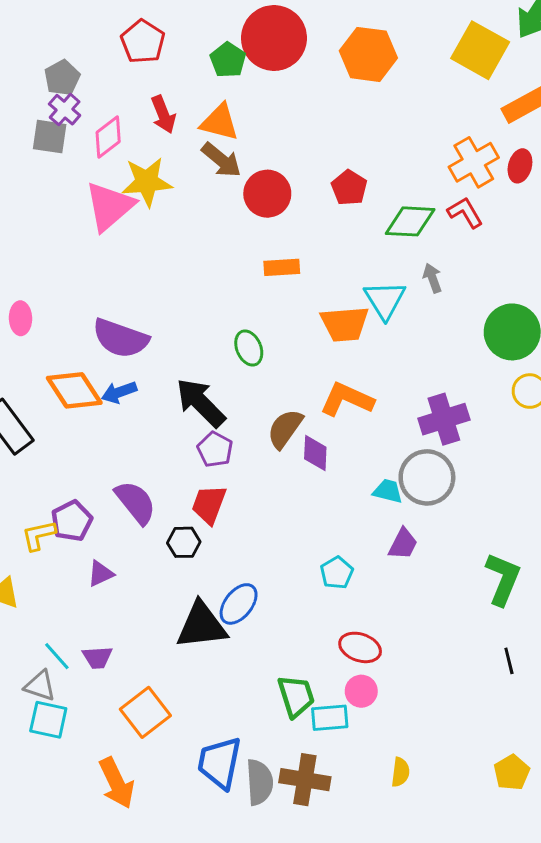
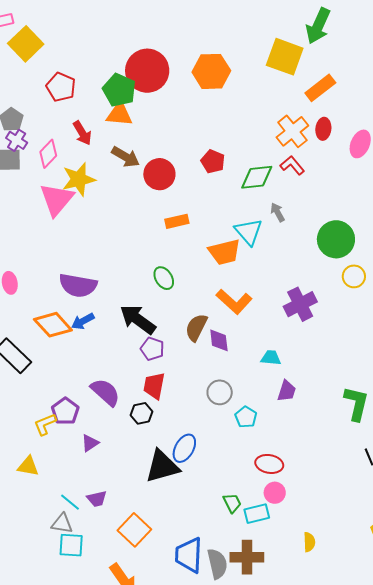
green pentagon: (228, 60) -> (119, 90), size x1.4
orange triangle: (220, 122) -> (119, 114), moved
orange L-shape: (347, 399) -> (234, 302), turned -153
gray circle: (427, 477) -> (220, 392), moved, size x0.7
green trapezoid: (296, 696) -> (232, 503), size x0.7

